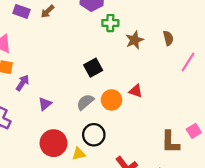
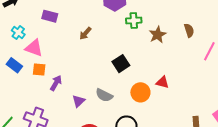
brown arrow: (47, 11) -> (85, 33), moved
gray semicircle: (85, 102) -> (104, 95), moved, turned -108

